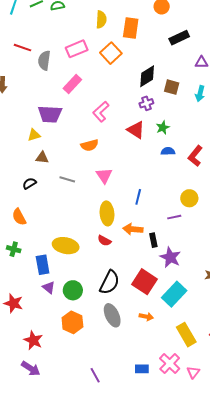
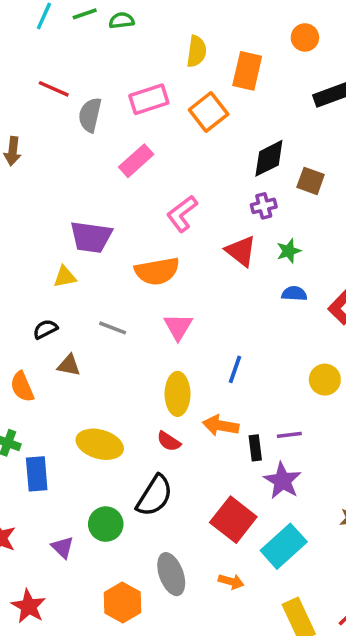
purple trapezoid: (50, 114) -> (91, 237), moved
yellow triangle: (34, 135) -> (65, 277), moved
orange semicircle: (90, 145) -> (157, 271), size x1.4
brown triangle: (42, 158) -> (69, 365), moved
purple line: (174, 217) -> (289, 435), moved
blue rectangle: (43, 265) -> (37, 474), moved
black semicircle: (109, 282) -> (155, 496), moved
purple triangle: (49, 287) -> (62, 547), moved
orange hexagon: (72, 322) -> (122, 602), moved

